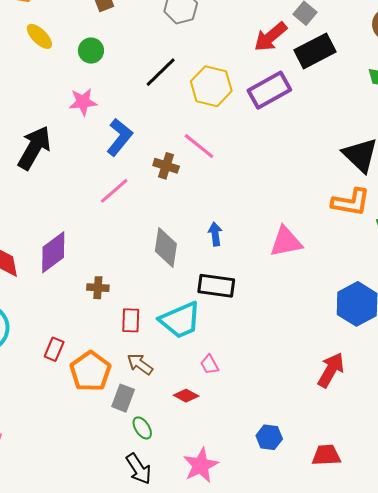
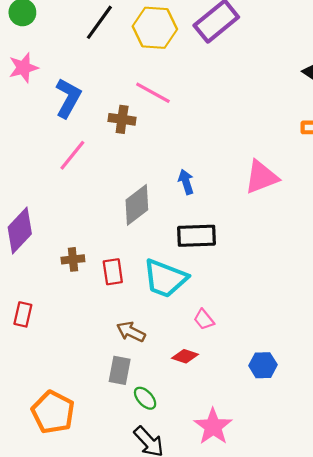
gray diamond: (166, 248) -> (137, 205), turned 54
red rectangle: (131, 320) -> (113, 272), moved
cyan trapezoid: (180, 320) -> (165, 278), turned 54
red rectangle: (54, 349) -> (23, 314), moved
orange pentagon: (90, 371) -> (53, 412), moved
blue hexagon: (269, 437) -> (263, 365), moved

